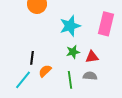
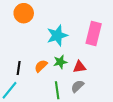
orange semicircle: (45, 71) -> (41, 66), moved
gray semicircle: (90, 76) -> (77, 86), turned -48

